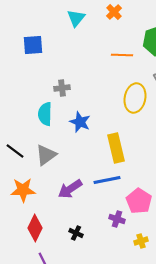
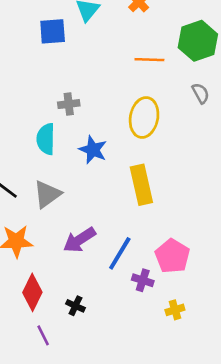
blue square: (33, 45) -> (53, 31), moved
yellow ellipse: (135, 98) -> (144, 117), moved
blue line: (107, 180) -> (120, 253), moved, turned -48
black cross: (76, 233) -> (75, 306), moved

